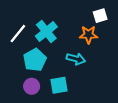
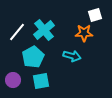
cyan square: (59, 85) -> (41, 81), moved
purple circle: (32, 86) -> (13, 80), moved

